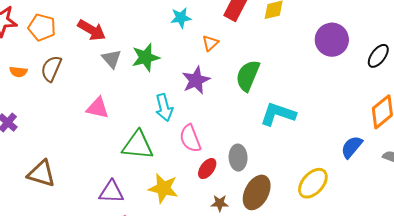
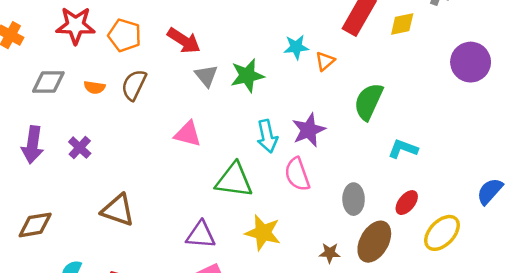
cyan star: (181, 18) -> (296, 47), moved
purple star: (196, 80) -> (309, 130), moved
cyan L-shape: (278, 114) -> (403, 149), size x0.7
red ellipse: (207, 169) -> (407, 203), moved

